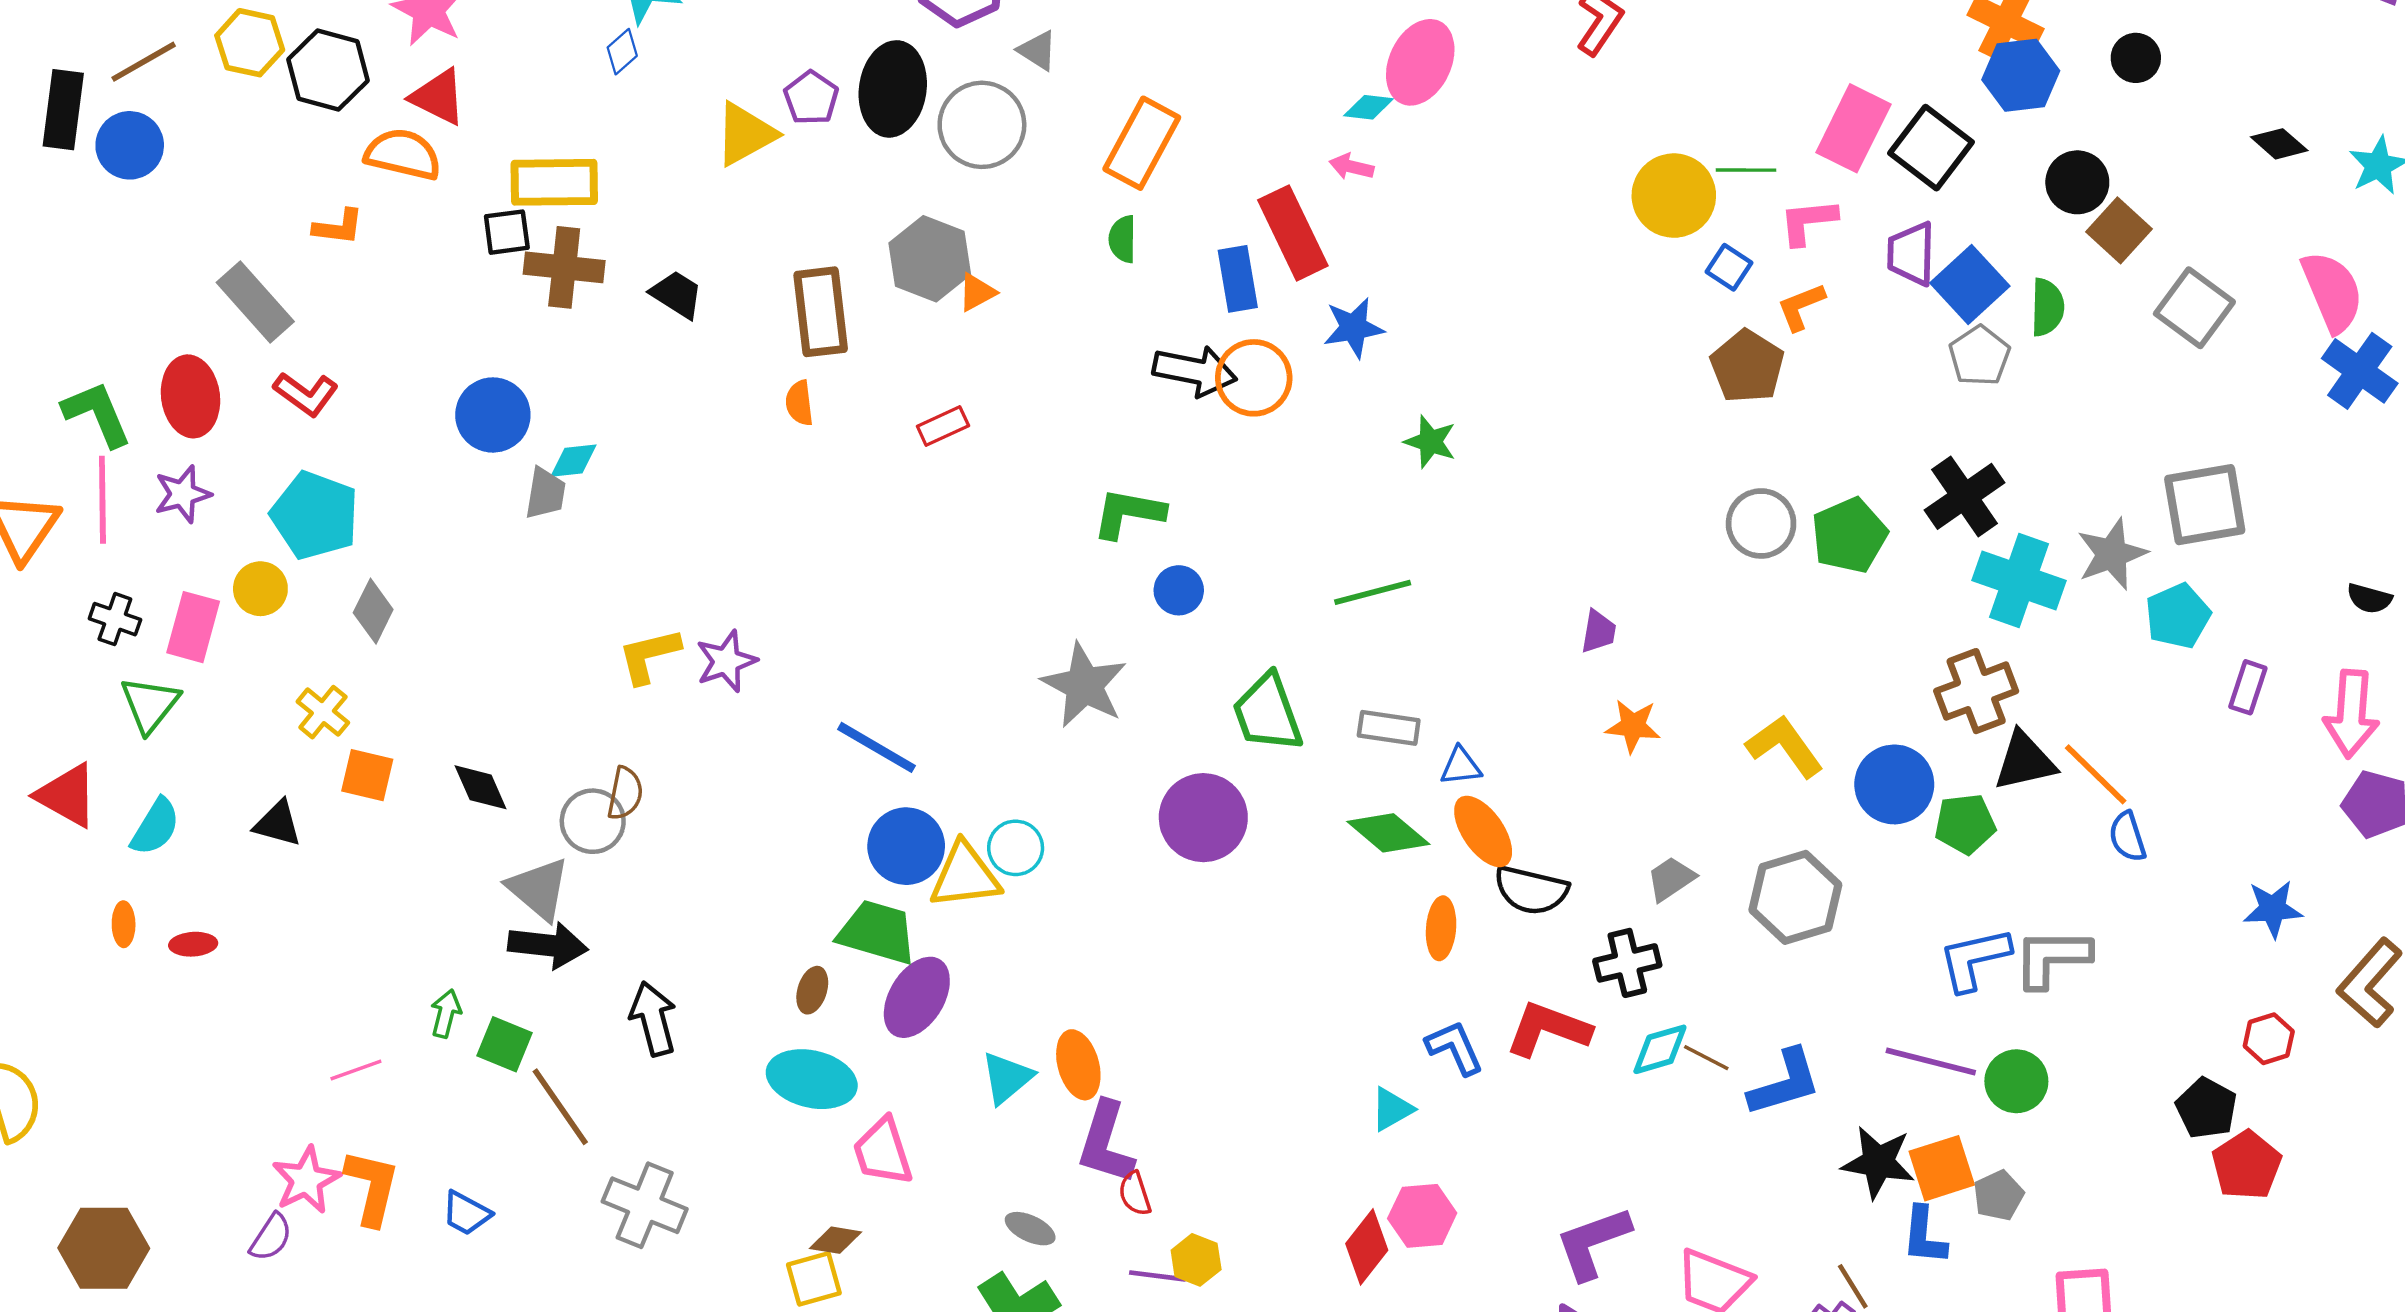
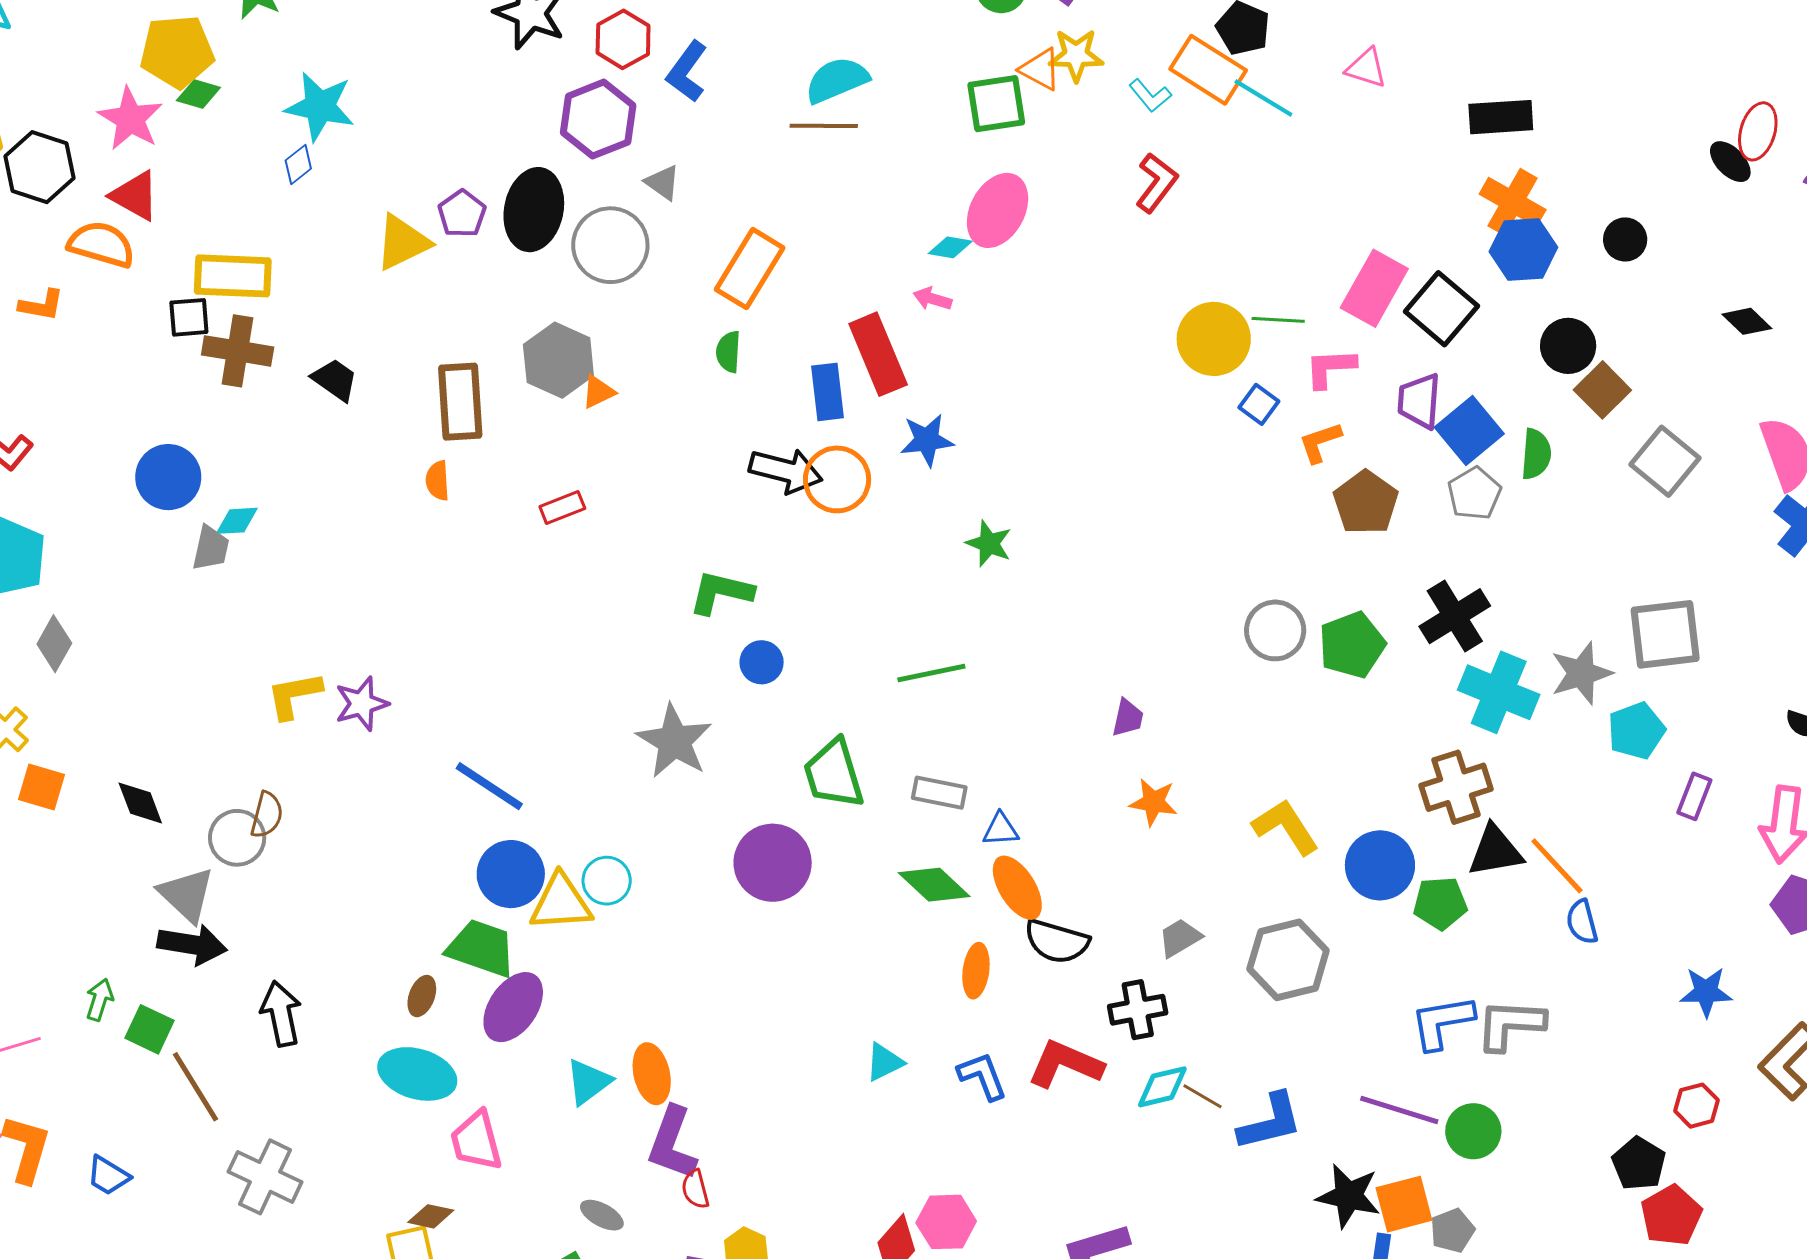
brown pentagon: (1747, 366) -> (1366, 503), moved
cyan triangle: (1392, 1109) -> (884, 1062), moved

